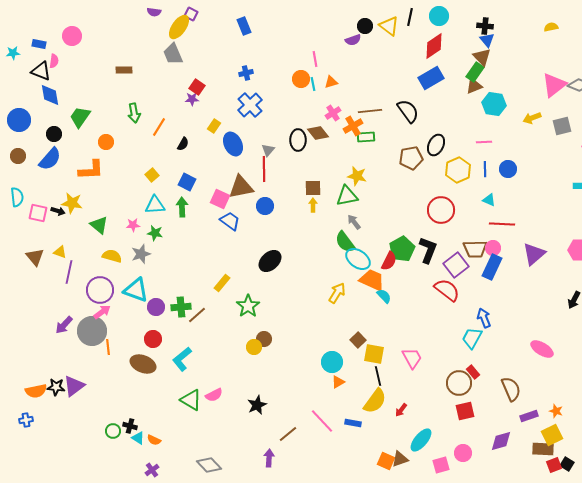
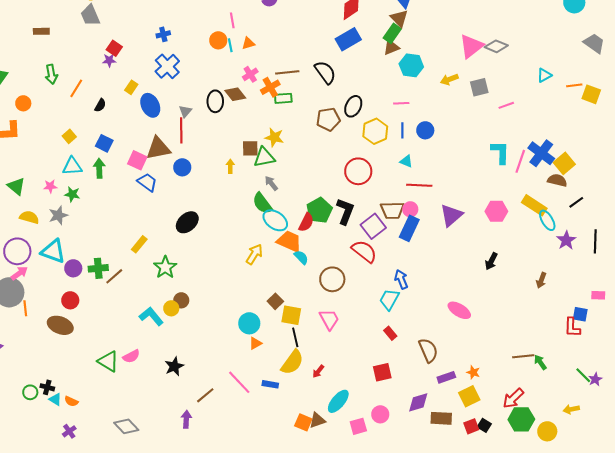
brown square: (313, 188) -> (250, 148), moved
cyan L-shape: (182, 359) -> (151, 316), moved, turned 90
brown circle: (459, 383) -> (332, 279), moved
brown rectangle: (543, 449) -> (441, 418), moved

